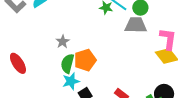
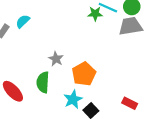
green semicircle: (67, 64) -> (43, 82), moved

